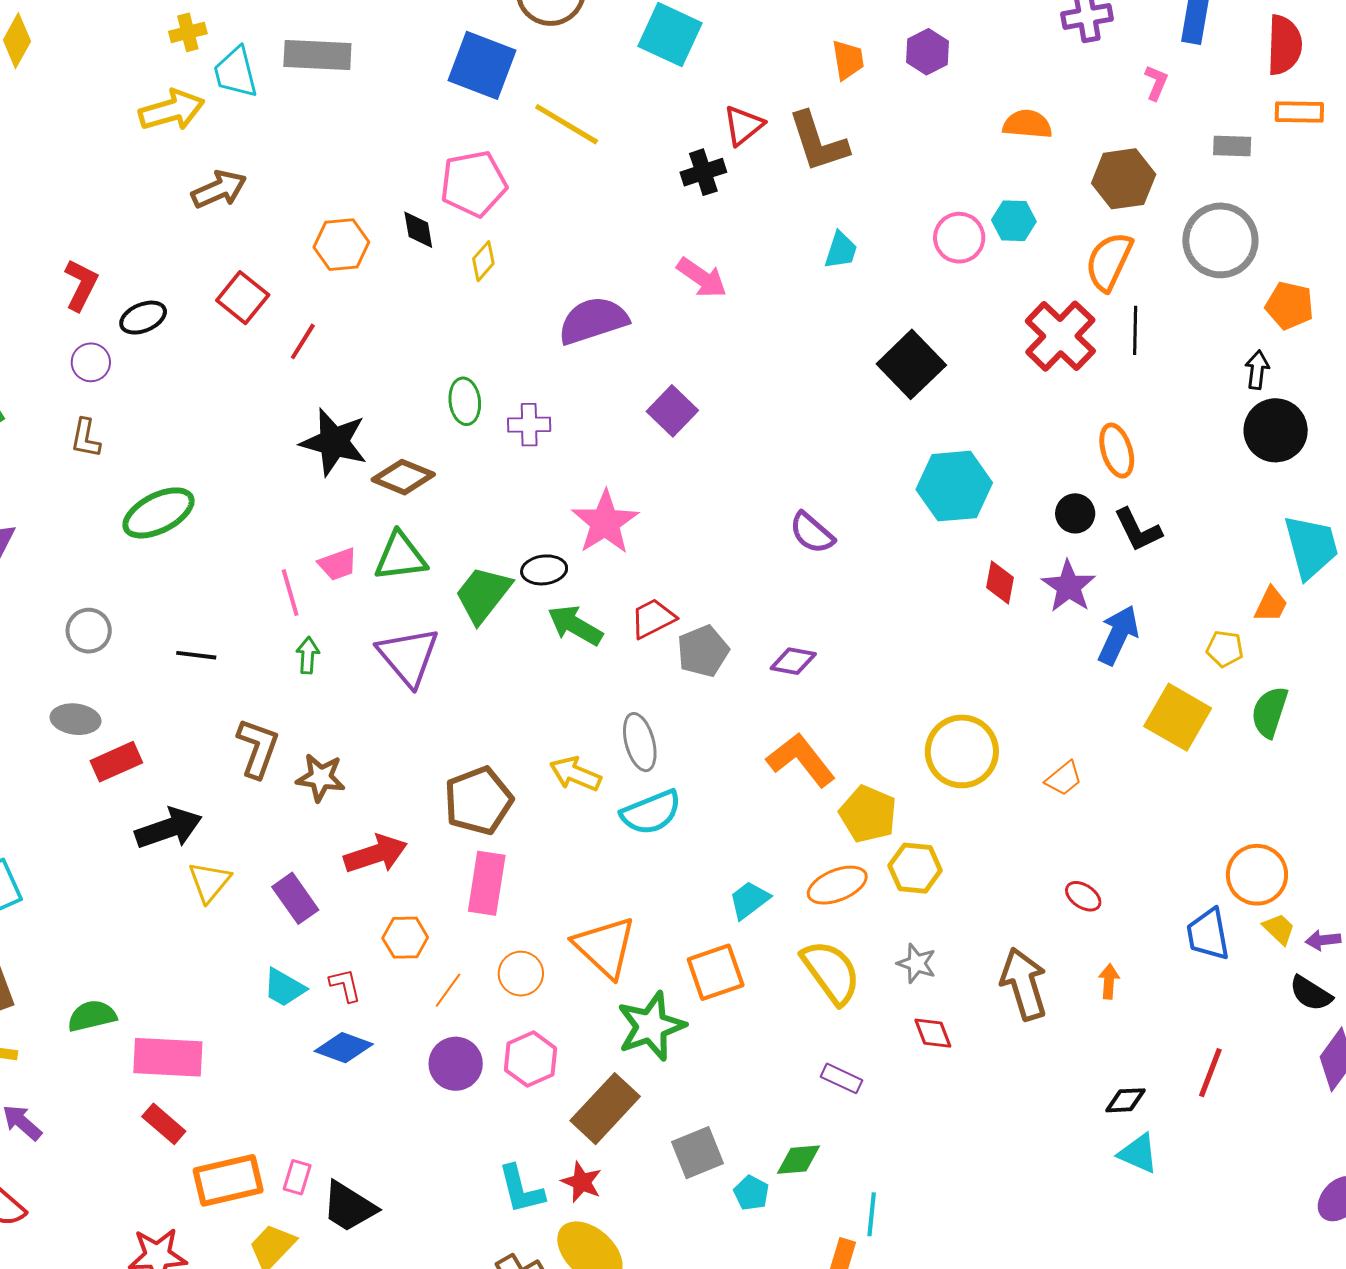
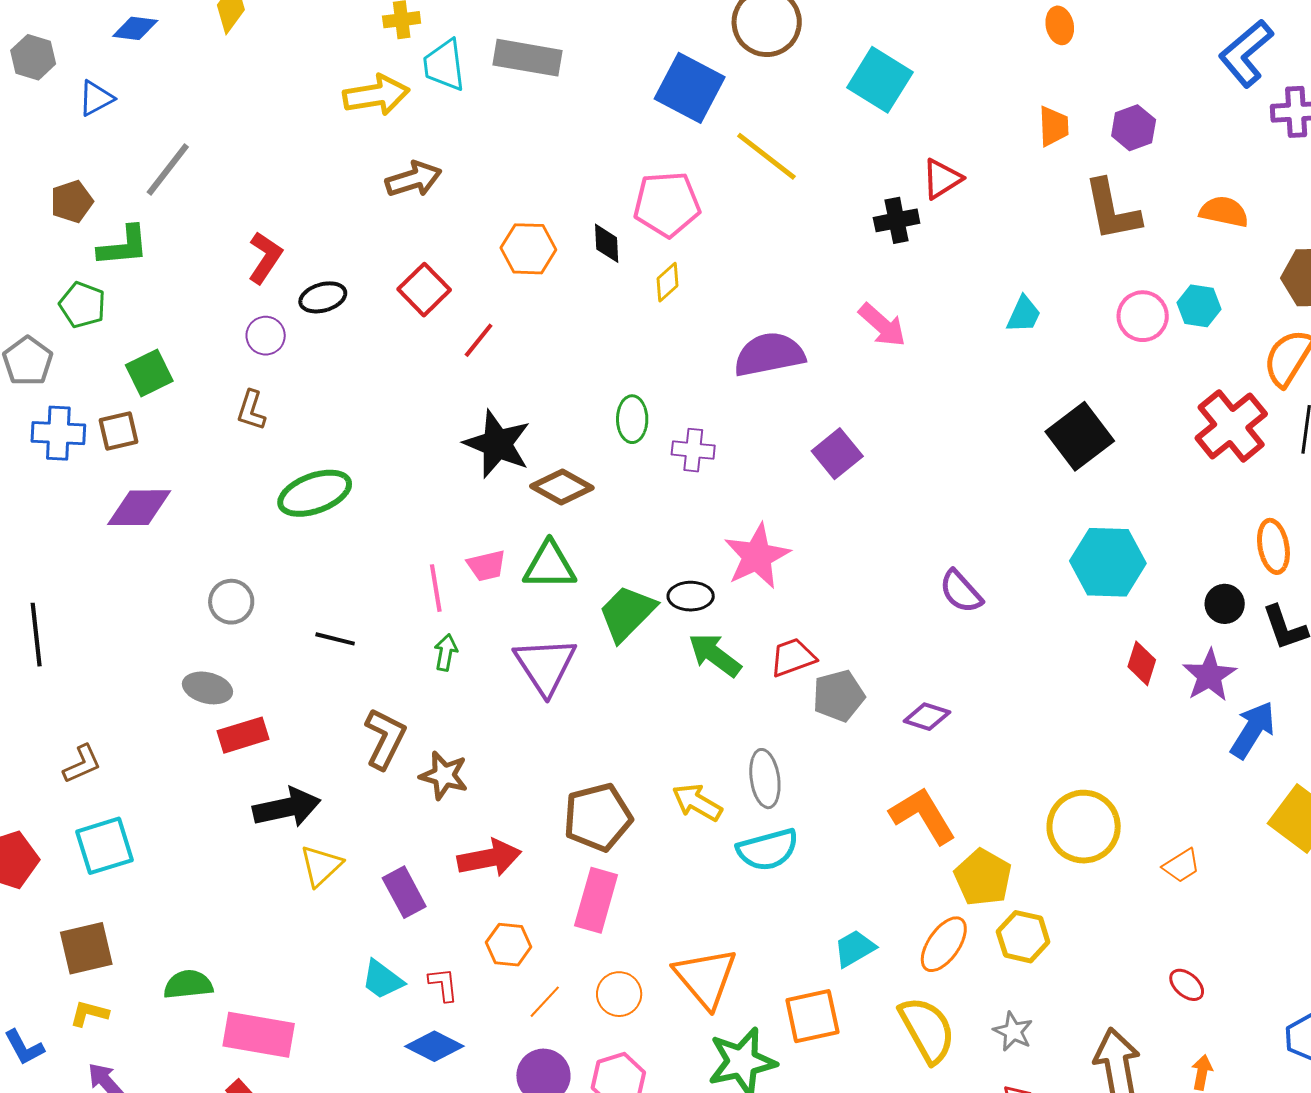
brown L-shape: (818, 142) -> (1112, 210), moved
orange ellipse: (837, 885) -> (944, 944), turned -40

